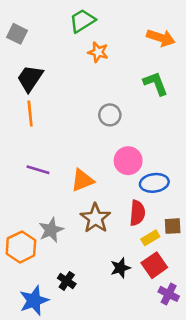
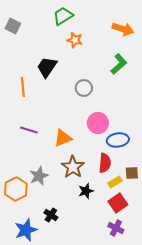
black trapezoid: (30, 78) -> (47, 67), moved
green L-shape: (156, 84) -> (119, 64), turned 70
black star: (120, 268) -> (86, 191), moved
purple cross: (169, 294) -> (116, 228), moved

